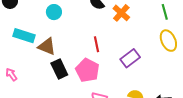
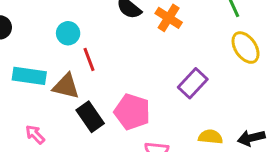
red line: (97, 44) -> (89, 59), moved
pink arrow: (11, 74) -> (35, 135), moved

